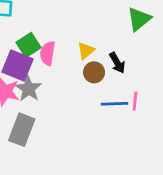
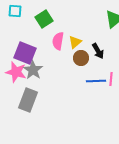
green square: (28, 45) -> (44, 19), moved
pink semicircle: (48, 53) -> (58, 41), moved

